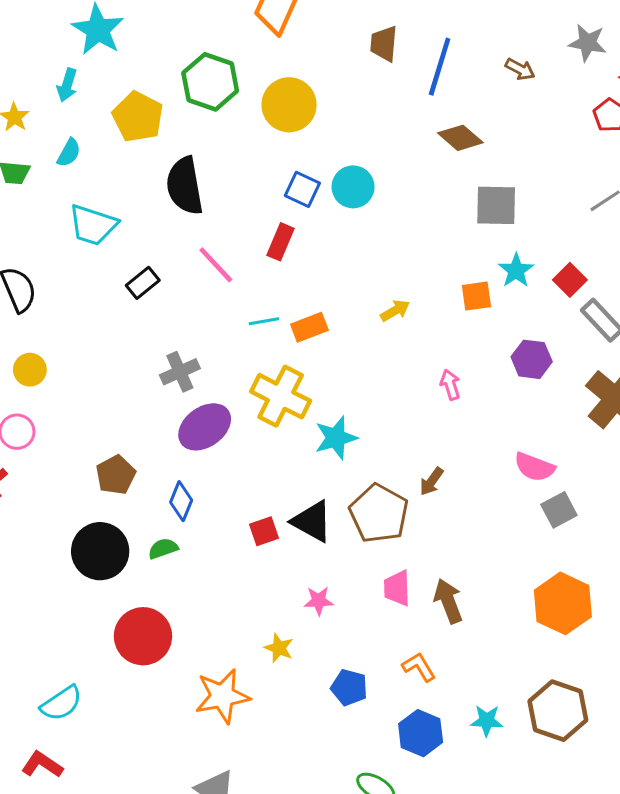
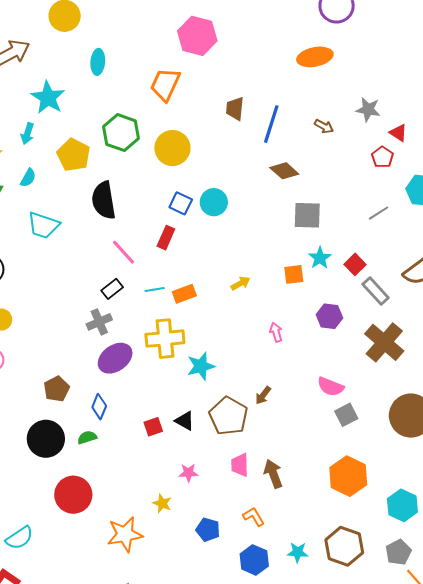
black rectangle: (143, 283) -> (112, 289), moved
yellow cross: (281, 396) -> (165, 339), turned -33
black triangle: (312, 521) -> (185, 421), size x0.7

